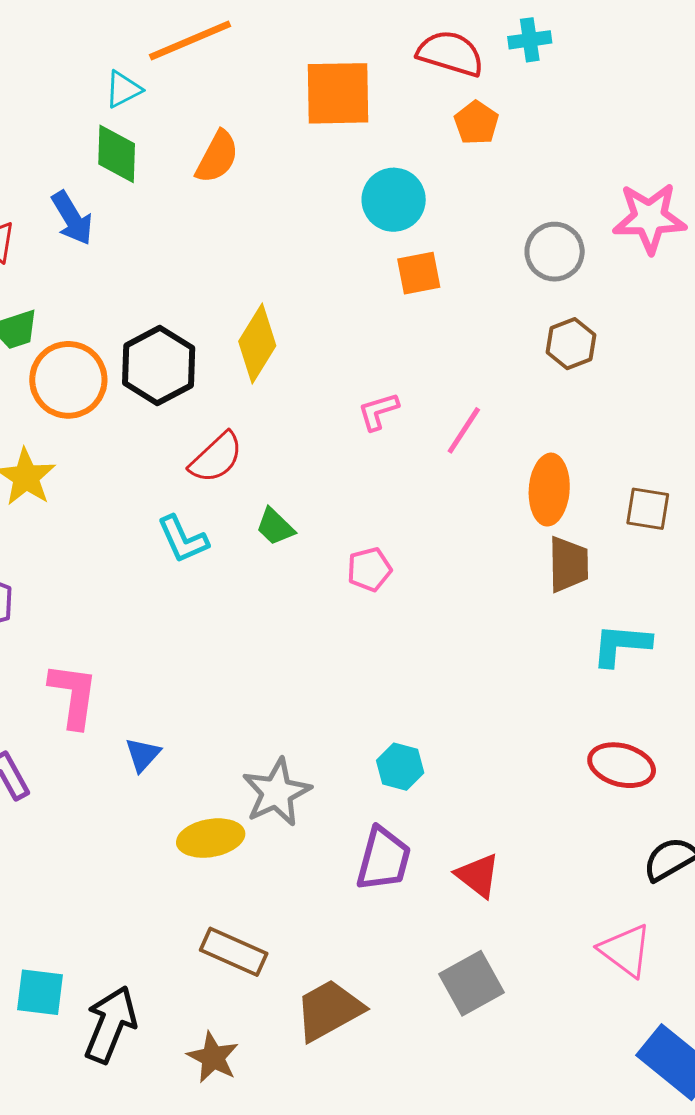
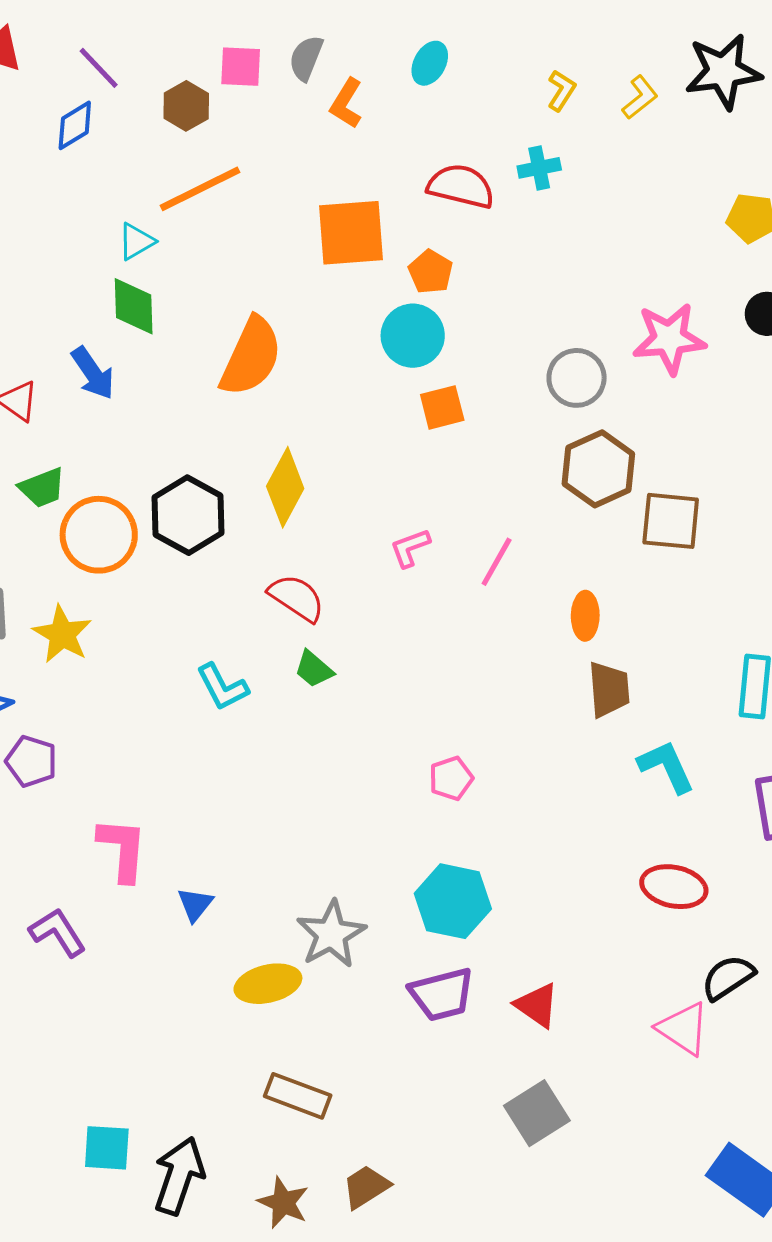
orange pentagon: (476, 123) -> (431, 272), moved
orange semicircle: (217, 157) -> (251, 357), moved, size x1.5
brown hexagon: (571, 344) -> (598, 469), size x1.5
red semicircle: (216, 458) -> (296, 598), moved, turned -100
orange ellipse: (549, 490) -> (585, 616), size x0.7
brown square: (648, 509) -> (671, 521), moved, size x1.4
pink pentagon: (369, 569) -> (451, 778), moved
cyan L-shape: (621, 645) -> (666, 767), turned 64
cyan hexagon: (400, 767) -> (453, 901), size x1.6
purple trapezoid: (384, 859) -> (442, 994), turned 64
pink triangle: (626, 950) -> (683, 1029), moved
brown trapezoid: (329, 1010) -> (366, 1187), moved, size x0.7

